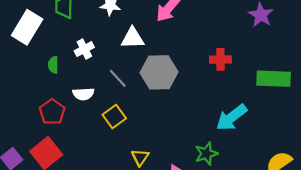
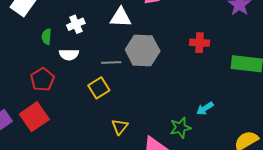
gray line: (118, 78) -> (111, 63), moved, turned -54
white semicircle: (83, 94) -> (69, 55), moved
cyan arrow: (232, 118) -> (205, 108), moved, size x0.6

